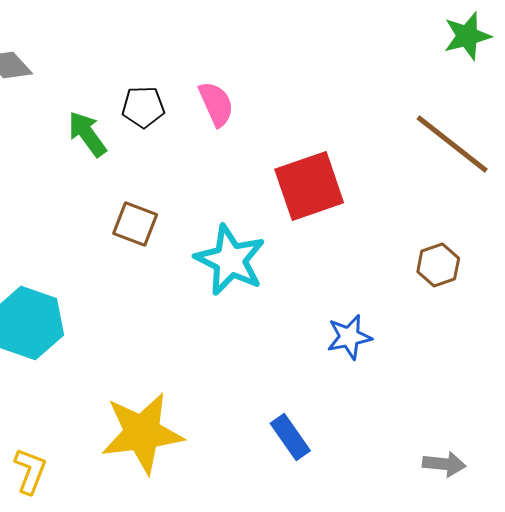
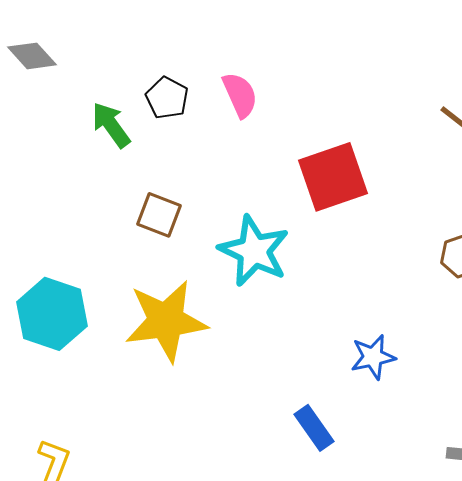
black pentagon: (143, 107) -> (167, 98), turned 30
blue star: (349, 337) -> (373, 357), moved
yellow star: (142, 433) -> (166, 321), moved

